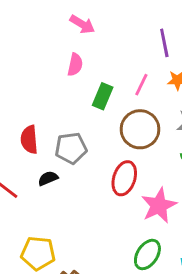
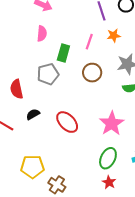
brown circle: (140, 129) -> (92, 73), size x0.7
gray pentagon: (71, 148) -> (48, 74), moved
red ellipse: (124, 178) -> (67, 122), moved, turned -55

